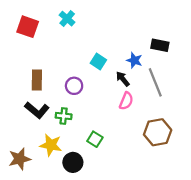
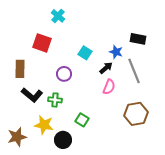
red square: (28, 27) -> (42, 43), moved
black arrow: (123, 79) -> (106, 68), turned 88
brown rectangle: (37, 80) -> (20, 69), moved

